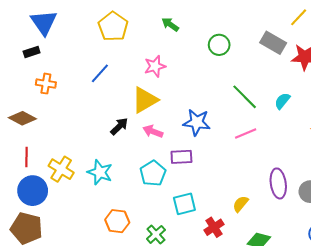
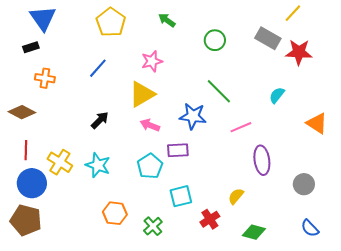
green line: (245, 97) -> (219, 91), moved
black arrow: (119, 126) -> (100, 120), moved
purple ellipse: (278, 183) -> (262, 160), moved

